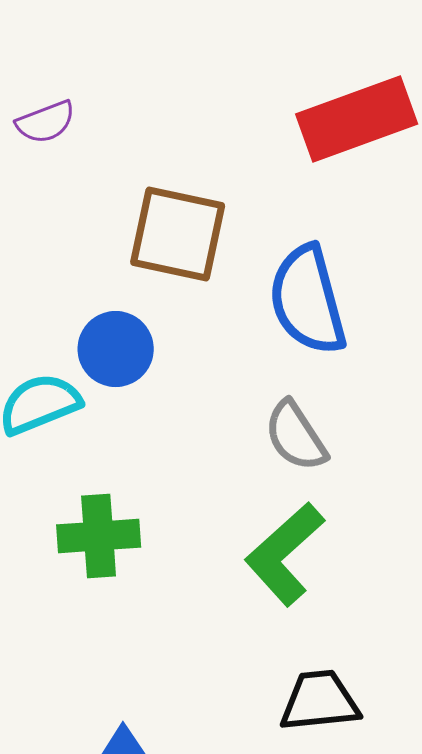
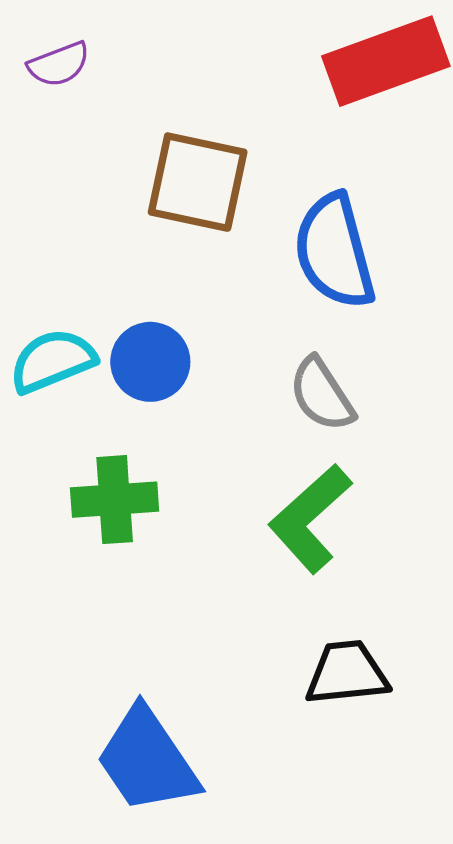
blue circle: (116, 349) -> (150, 362), moved

